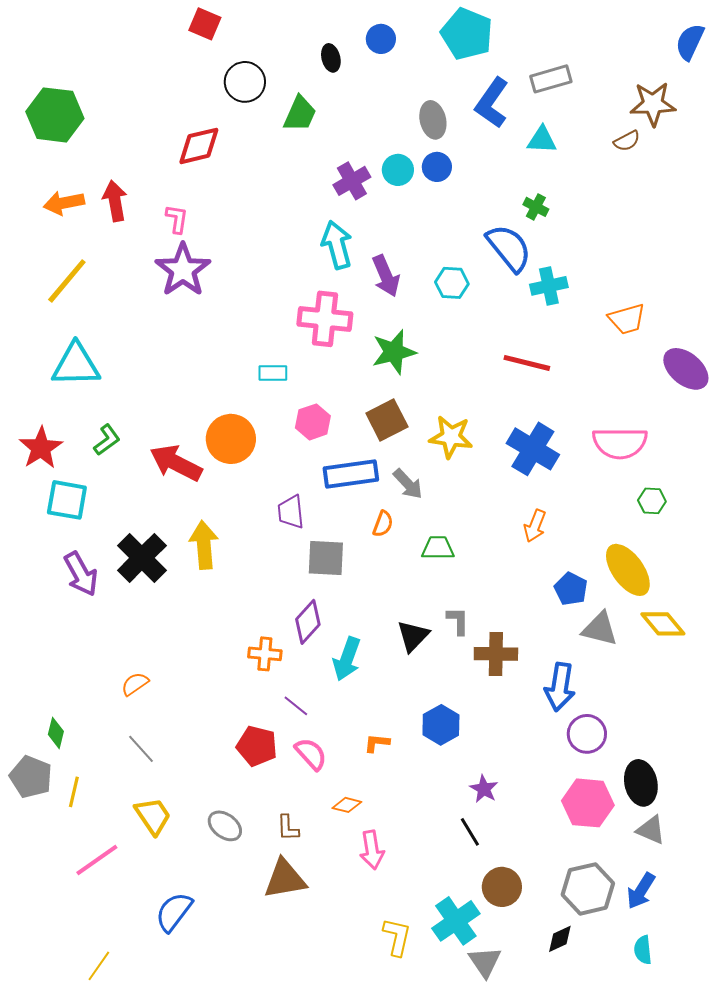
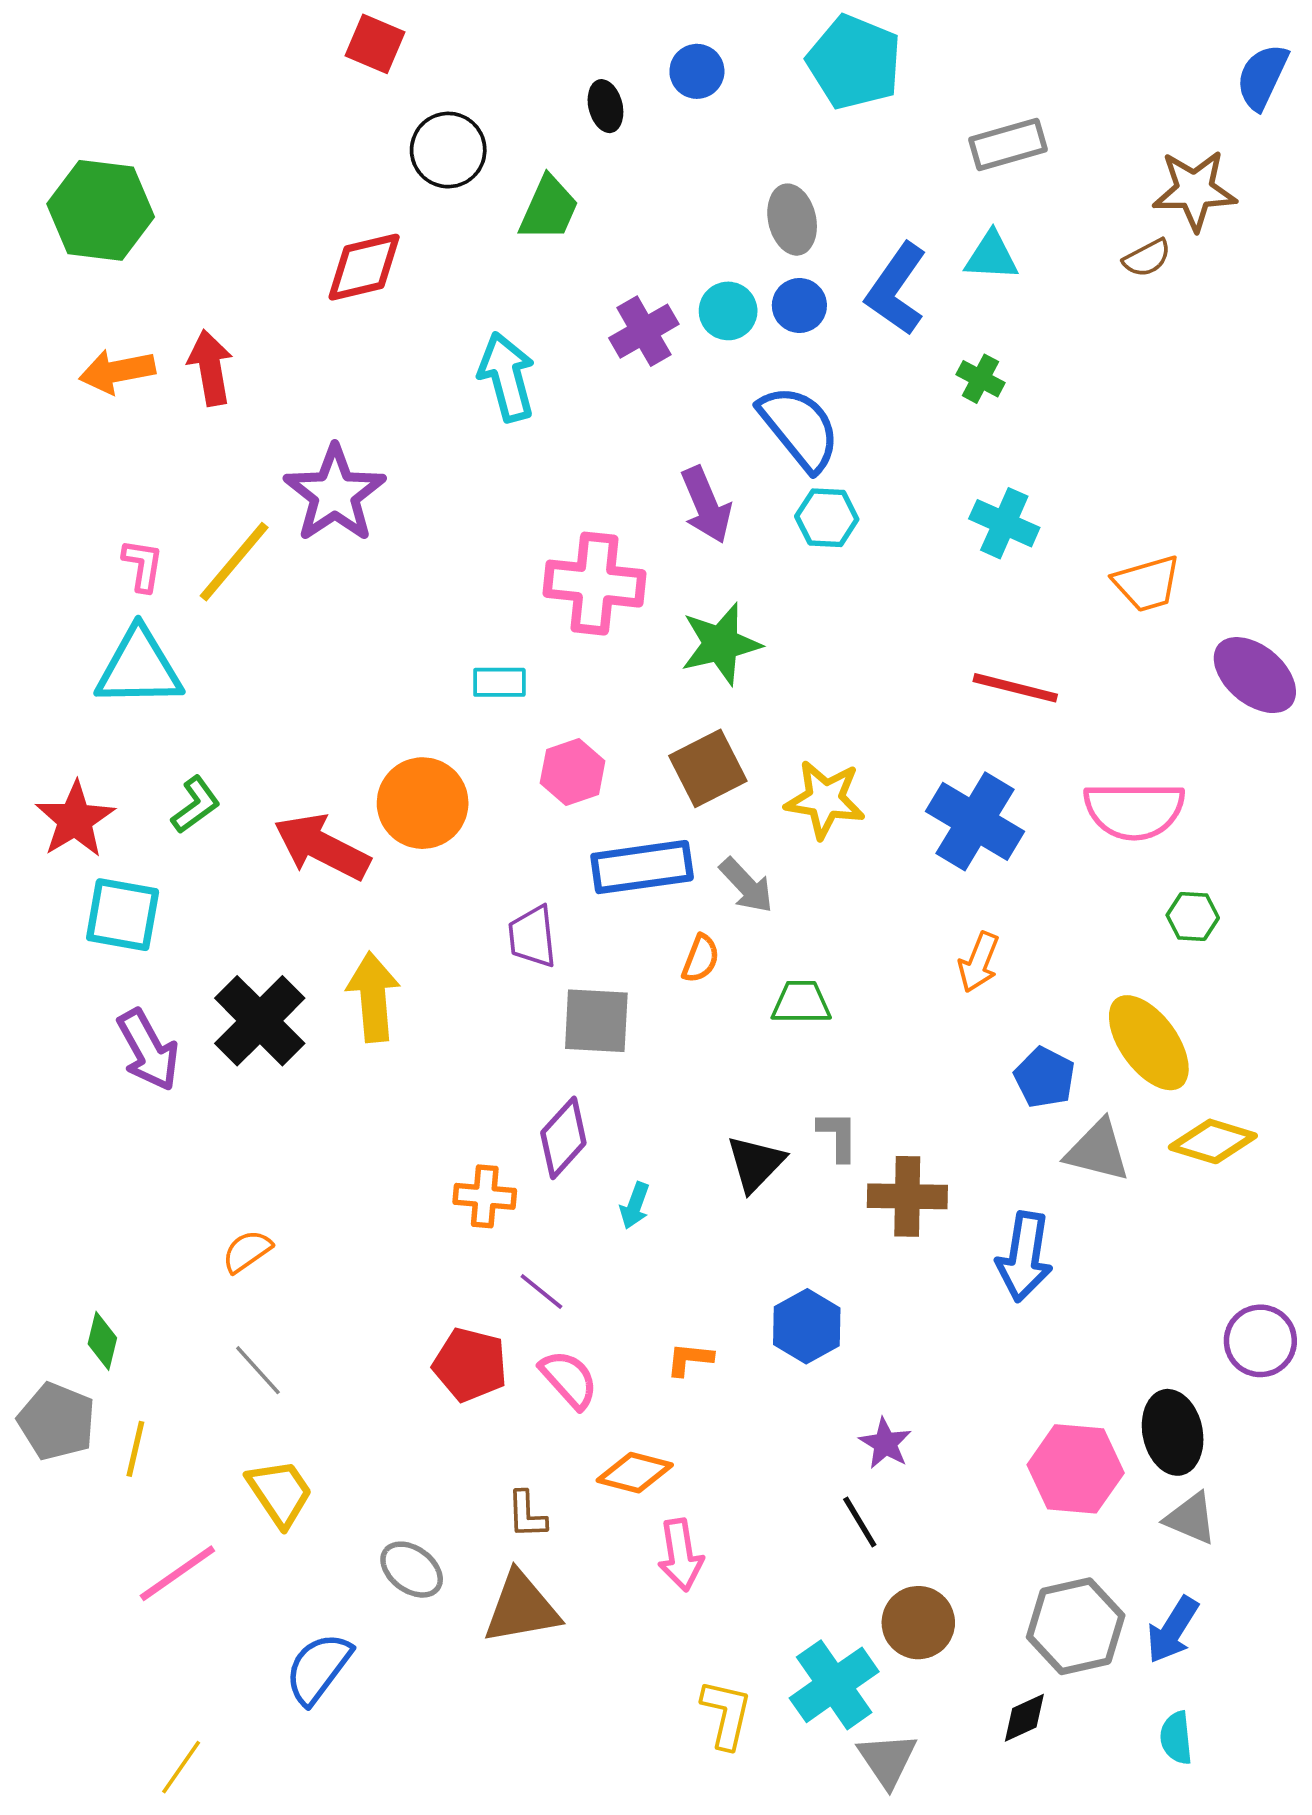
blue L-shape: (492, 103) -> (896, 289), moved
pink L-shape: (177, 219) -> (143, 565), moved
cyan arrow: (337, 245) -> (507, 377), moved
blue semicircle: (509, 248) -> (799, 428), moved
yellow line: (67, 281) -> (234, 562), moved
cyan cross: (549, 286) -> (1004, 523), turned 36
red line: (527, 363) -> (1015, 688), moved
yellow diamond: (663, 624) -> (1213, 1141), turned -33
cyan arrow: (347, 659) -> (635, 1206), size x0.6
purple circle: (587, 734) -> (1260, 1341), moved
orange diamond: (347, 805) -> (635, 1473), size x1.4
gray ellipse: (225, 826) -> (412, 1570), moved

